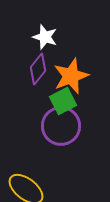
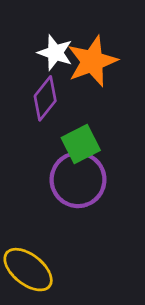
orange star: (71, 76) -> (92, 61), moved

